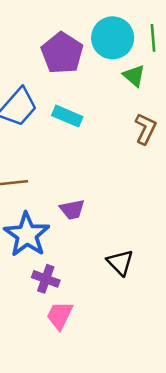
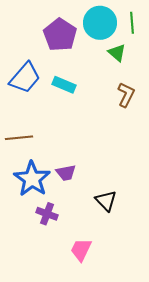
purple trapezoid: (72, 209) -> (66, 173), moved
pink trapezoid: (60, 315) -> (81, 250), moved

